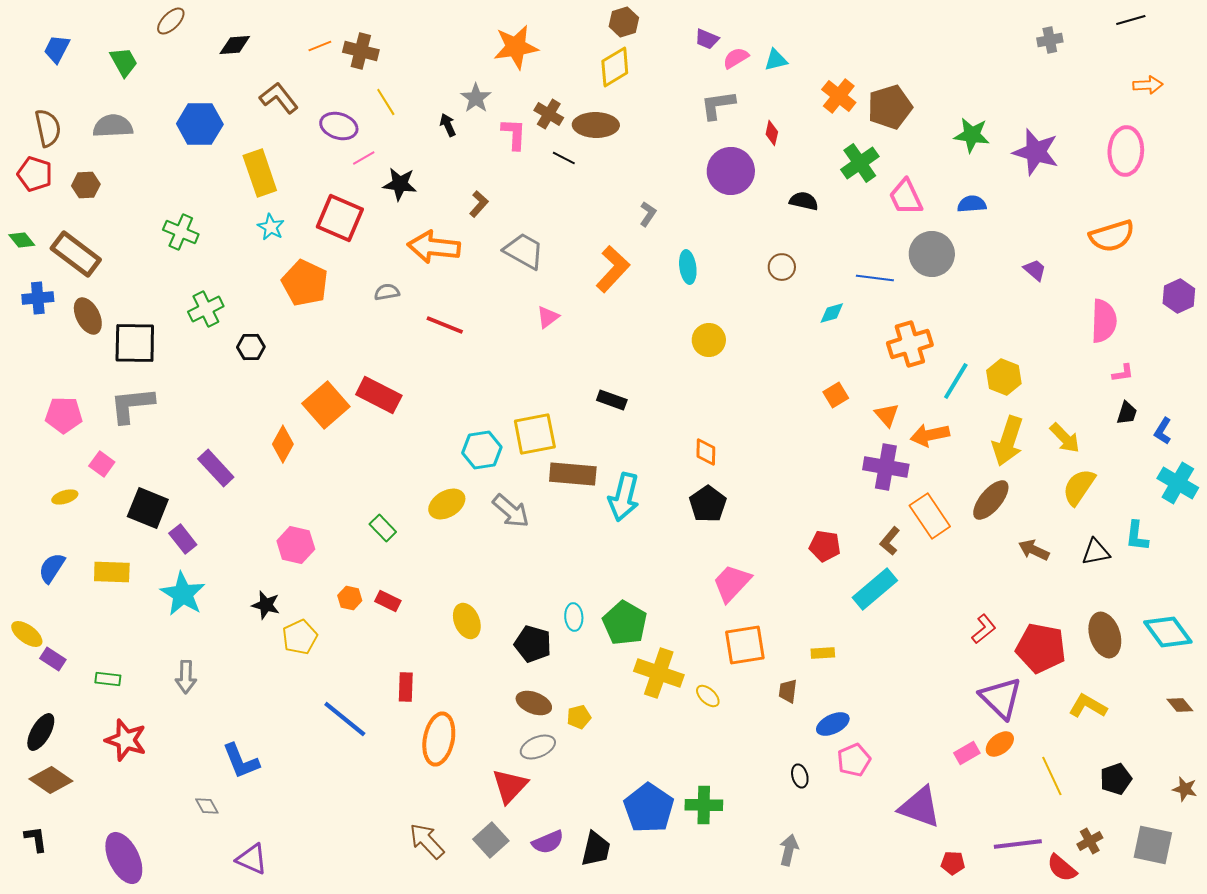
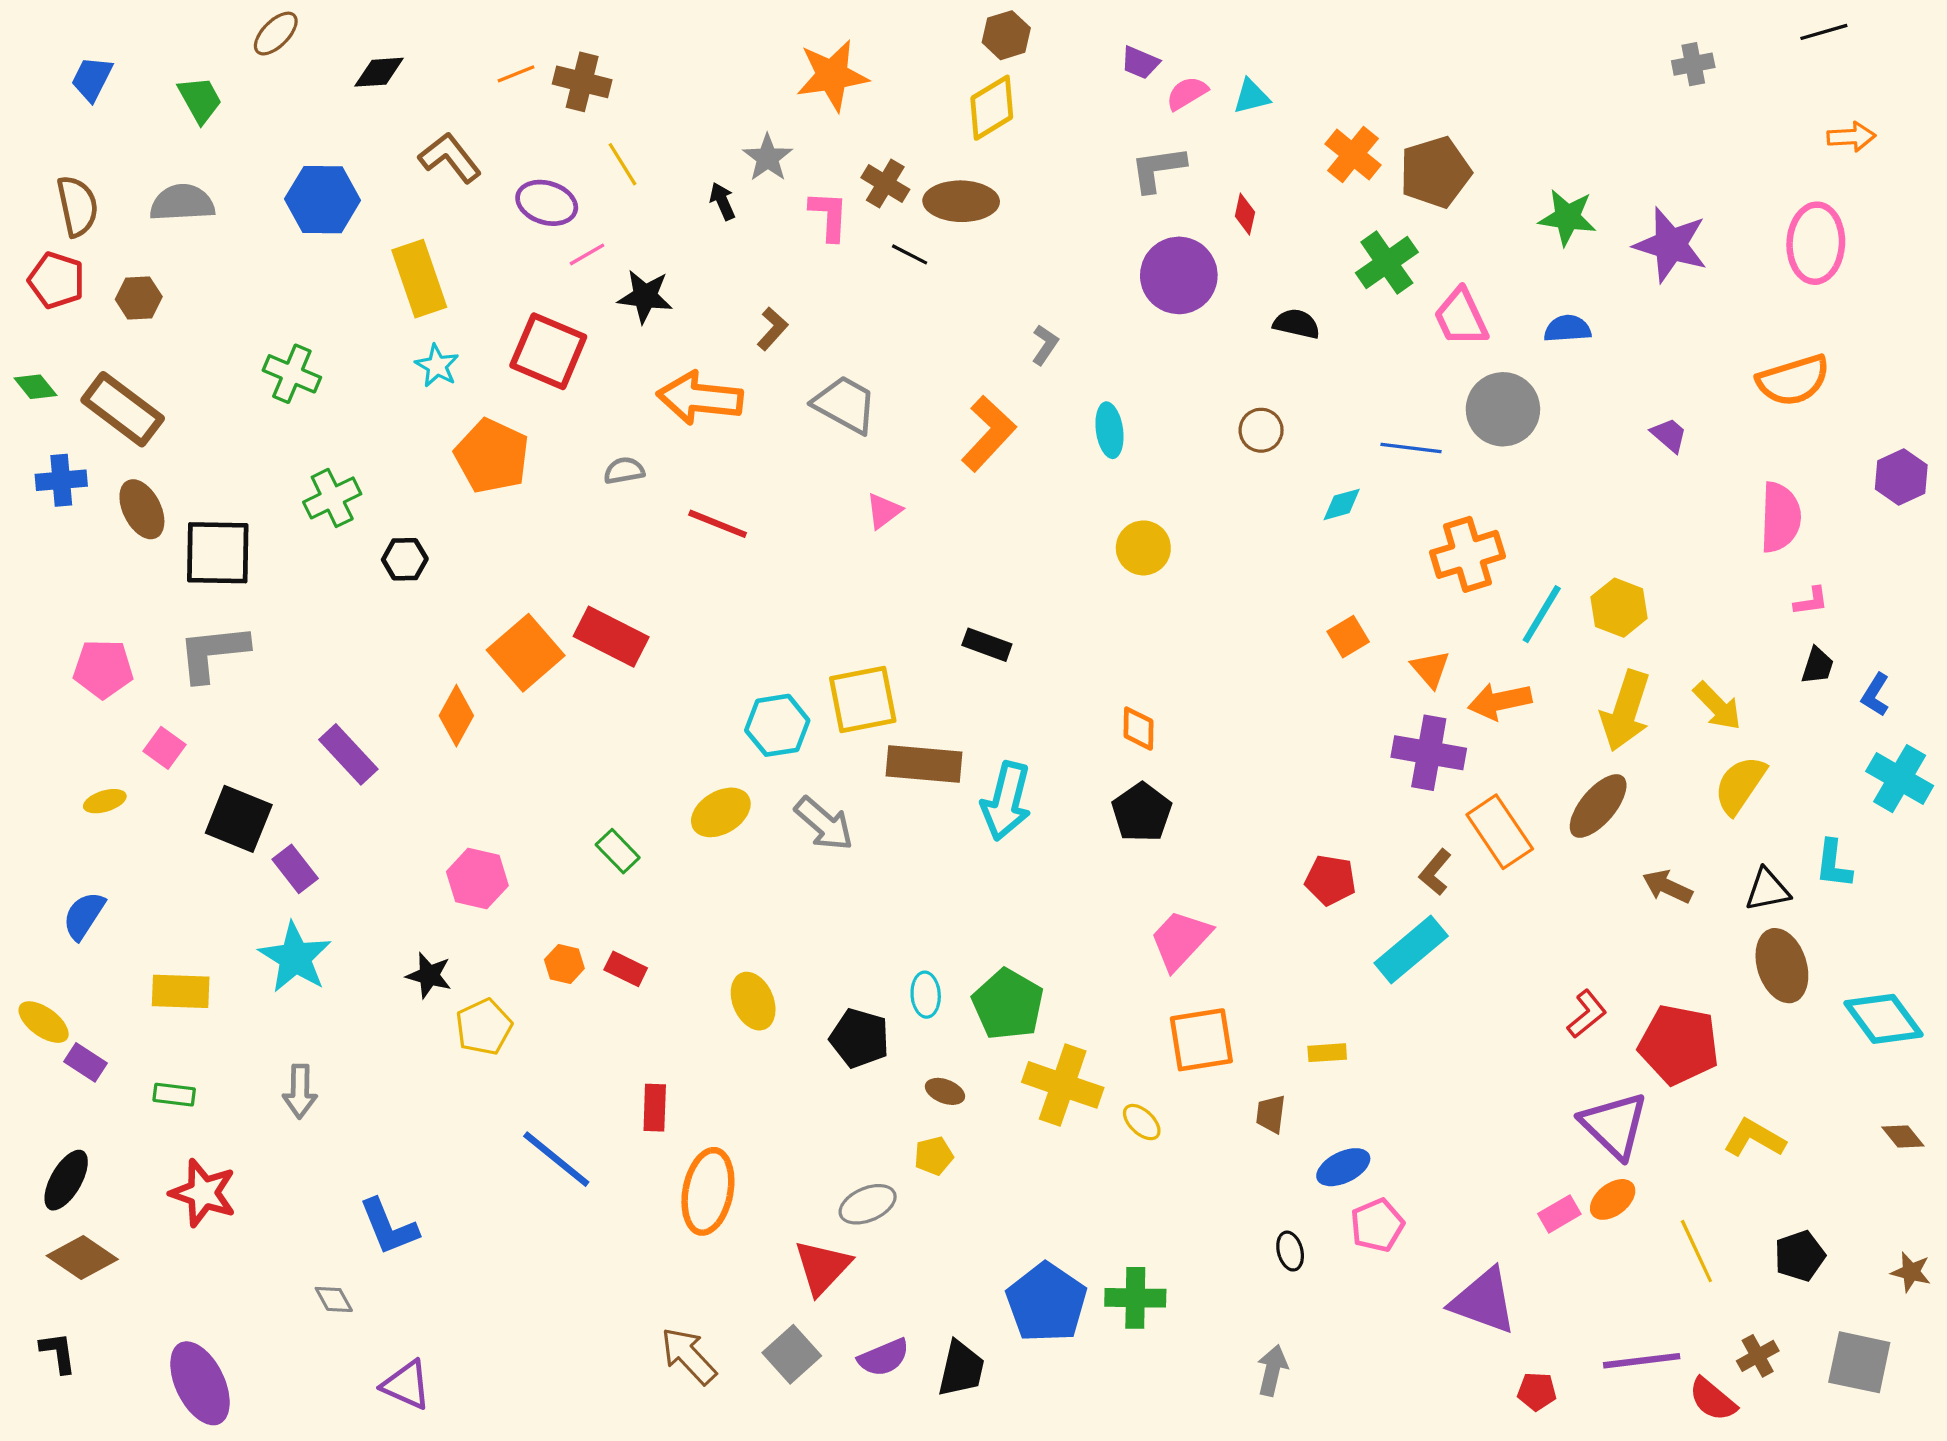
yellow rectangle: (112, 572) -> (181, 991), moved
brown ellipse: (1105, 635) -> (1782, 966), moved
brown ellipse: (534, 703) -> (945, 1091), moved, size x0.7

